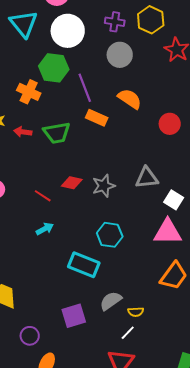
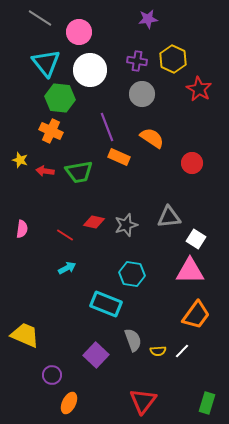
green hexagon: (54, 68) -> (60, 98), moved
gray semicircle: (111, 301) -> (133, 340), turned 105
purple square: (74, 316) -> (96, 355), turned -30
white line: (128, 333) -> (182, 351), moved

